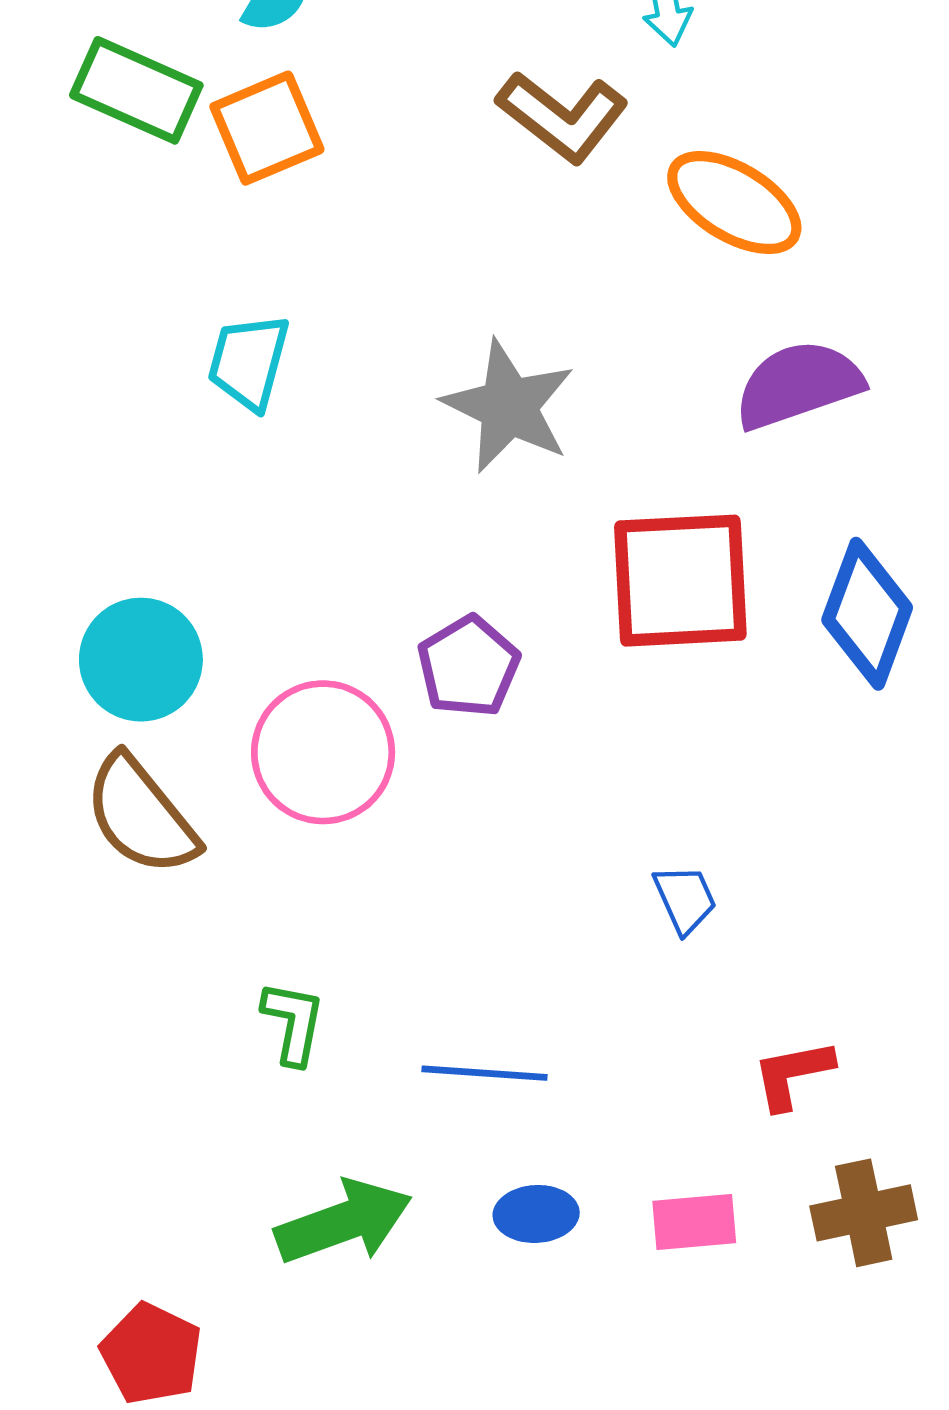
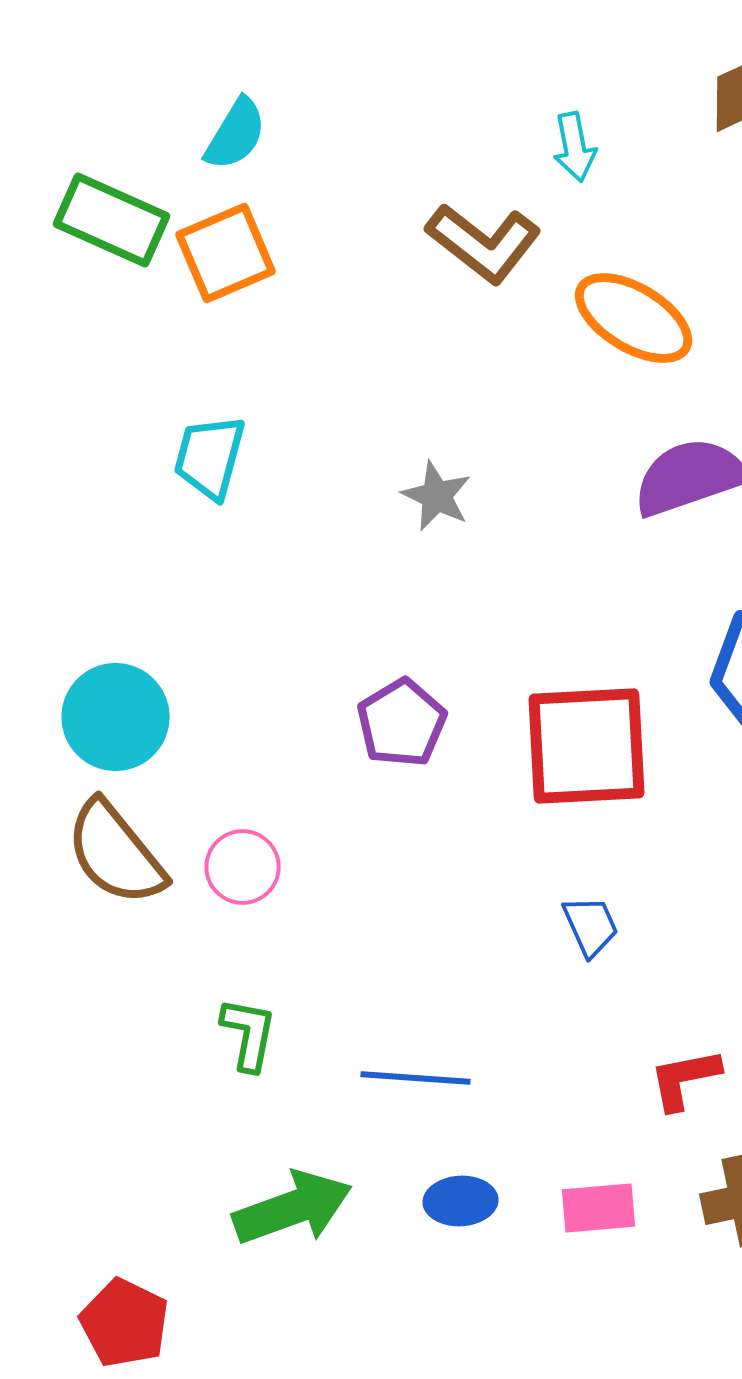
gray star: (509, 406) -> (437, 496), size x0.6
red square: (680, 581) -> (587, 746), moved
pink circle: (323, 752) -> (243, 867), moved, size x0.6

